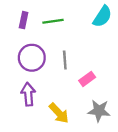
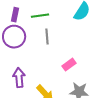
purple circle: (32, 58) -> (14, 37), moved
gray line: (65, 60) -> (47, 37), moved

